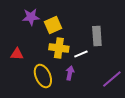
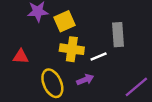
purple arrow: (70, 73) -> (85, 80), turned 56

